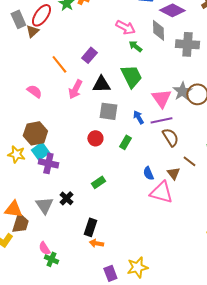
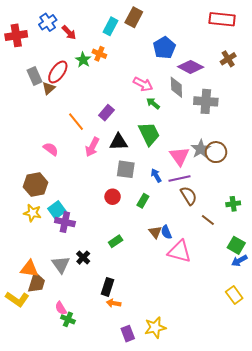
brown hexagon: (35, 133) -> (35, 185), moved
brown triangle: (173, 173) -> (155, 232), moved

